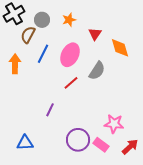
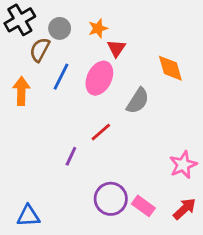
red triangle: (95, 34) -> (116, 48), moved
red line: (71, 83) -> (101, 132), moved
pink star: (114, 124) -> (183, 165), moved, turned -30
blue triangle: (25, 143) -> (28, 216), moved

